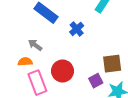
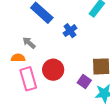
purple square: (96, 81) -> (84, 82), turned -32

